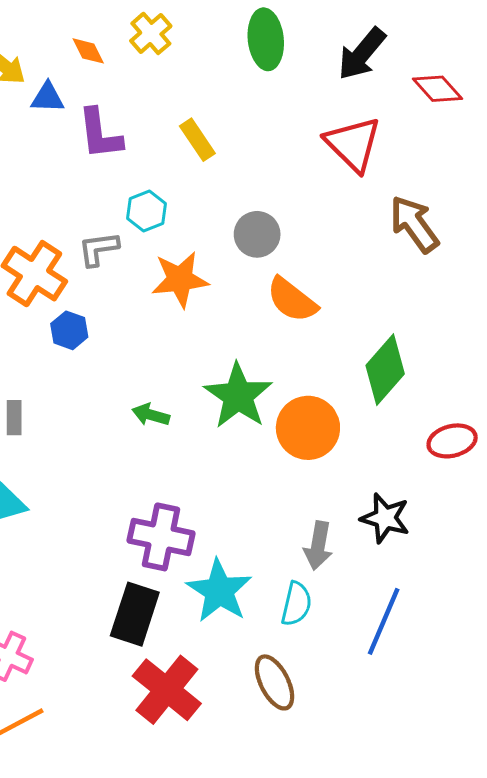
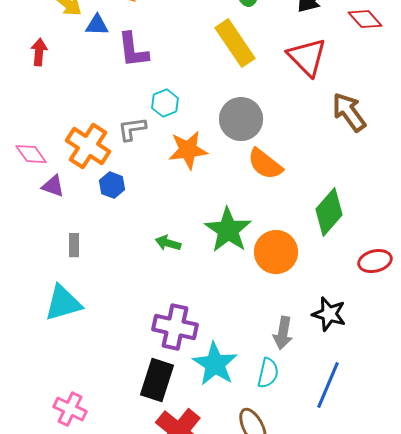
yellow rectangle: (197, 140) -> (235, 43), moved, size x1.6
gray circle: (257, 234) -> (241, 119), size x1.4

